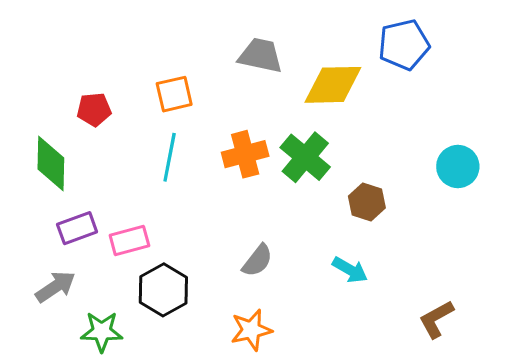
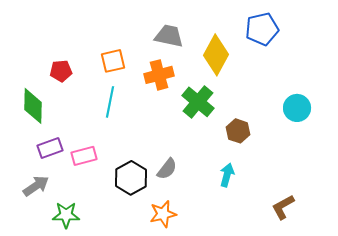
yellow diamond: (333, 85) -> (216, 55), turned -60
orange cross: (245, 154) -> (159, 75), moved
cyan arrow: (350, 270) -> (227, 175), turned -105
black hexagon: (163, 290) -> (131, 178), moved

